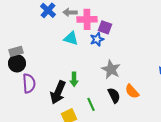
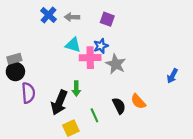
pink cross: (87, 19) -> (90, 58), moved
purple square: (105, 27) -> (107, 19), moved
gray star: (111, 69) -> (116, 64), moved

